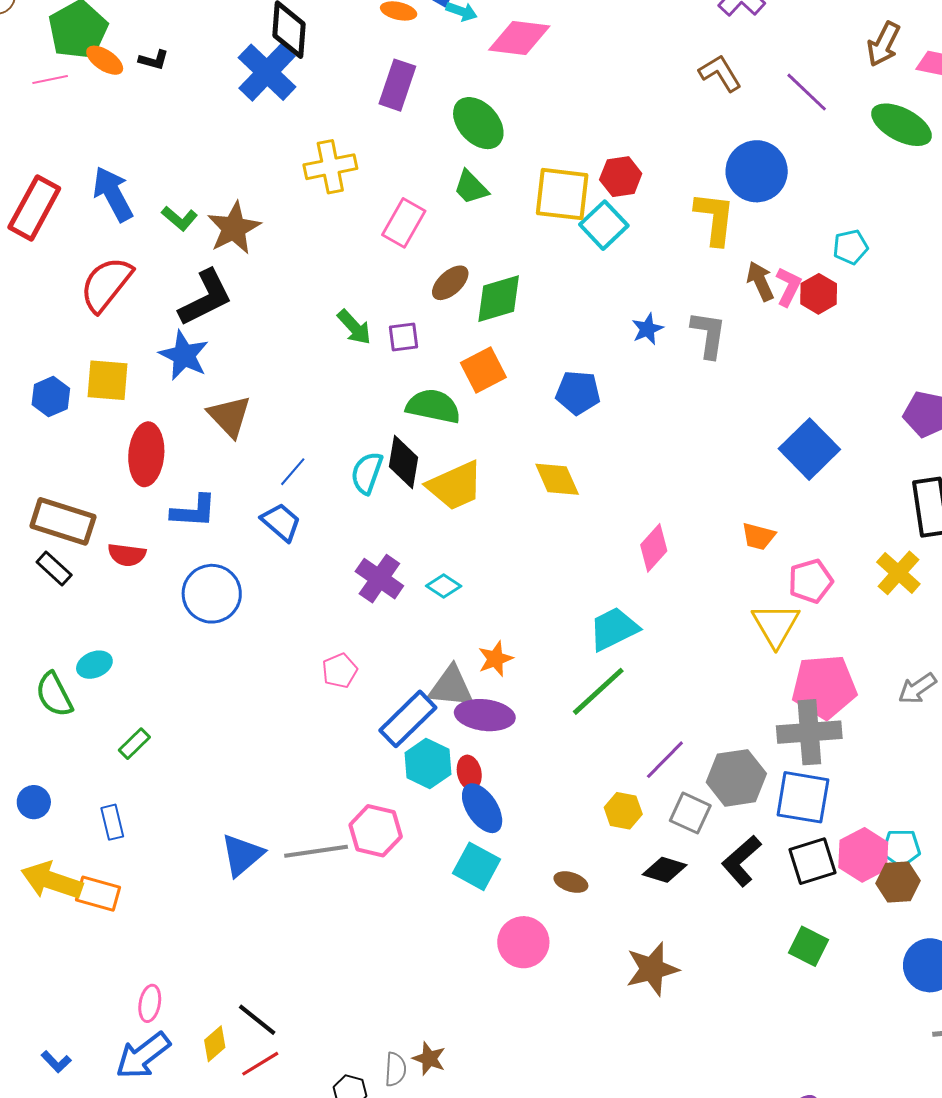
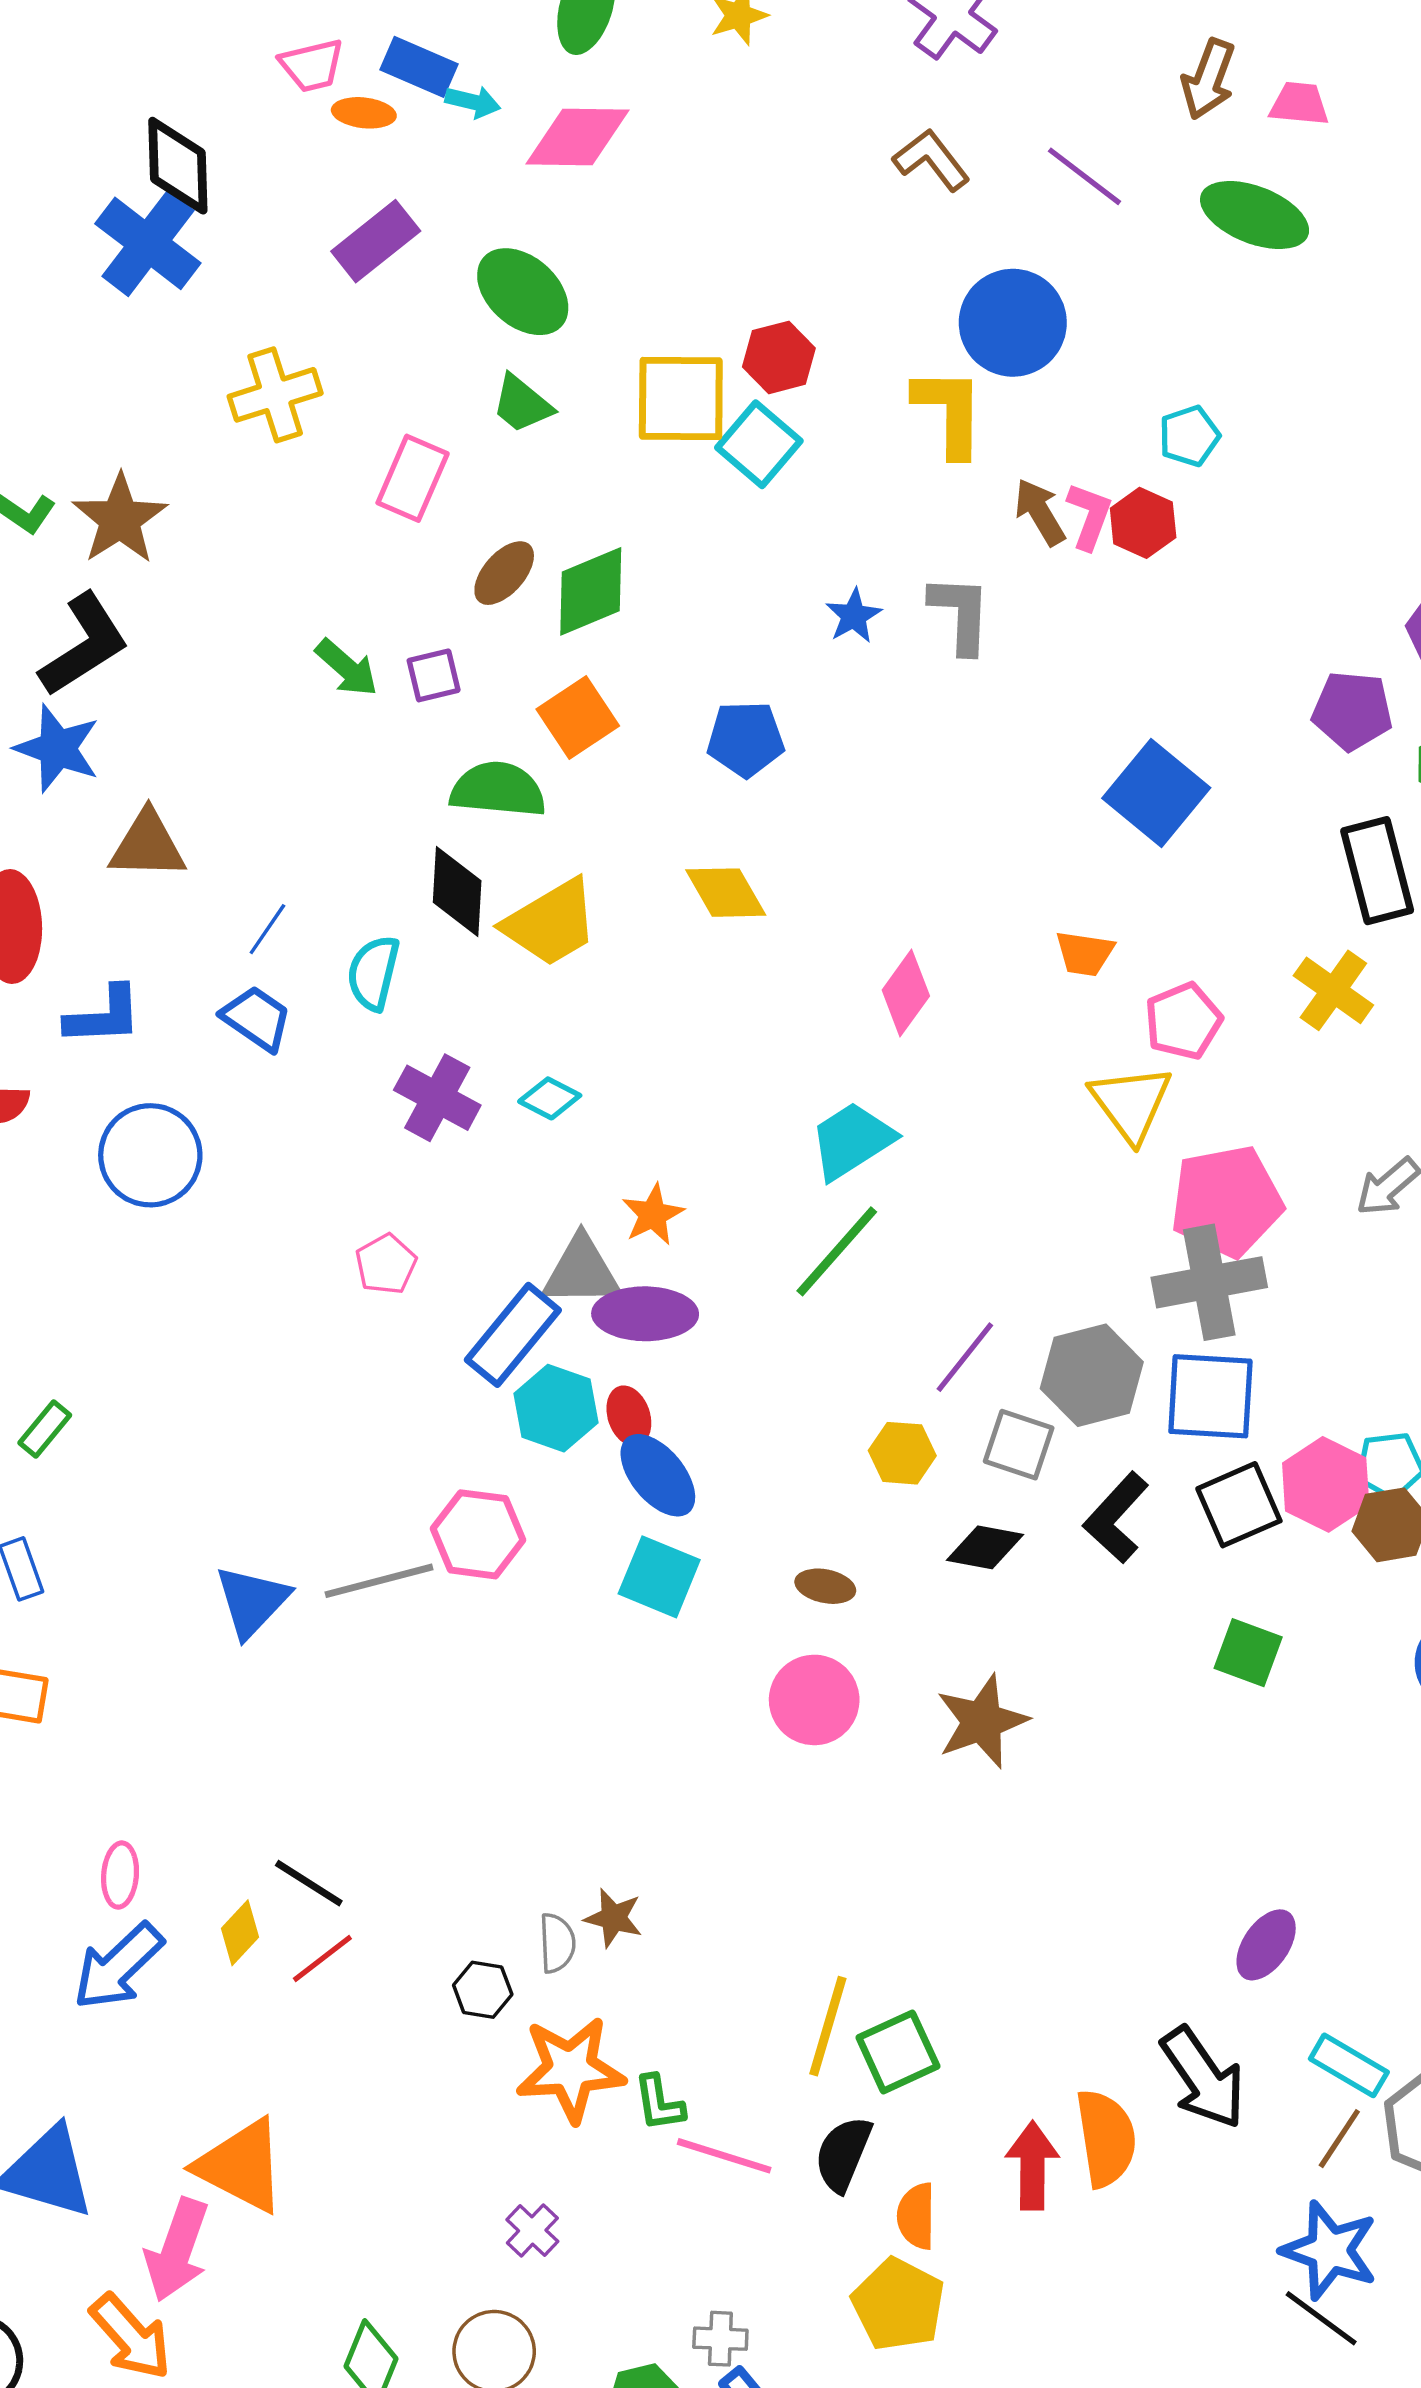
purple rectangle: (397, 85) -> (376, 241), turned 39
brown triangle: (229, 416) -> (148, 845), turned -39
cyan semicircle: (367, 473) -> (373, 973), moved
pink circle: (523, 942) -> (814, 1700), moved

